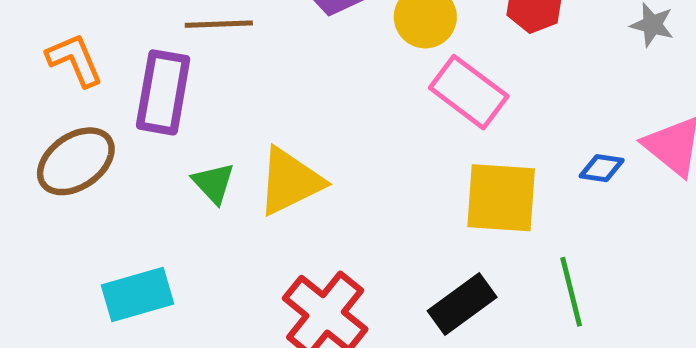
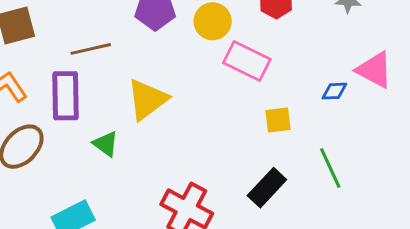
yellow triangle: (290, 181) -> (147, 99), moved
yellow square: (501, 198) -> (278, 120), size x0.6

